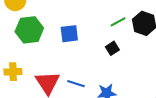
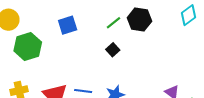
blue square: (69, 34) -> (68, 25), moved

